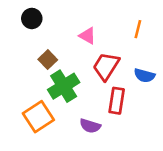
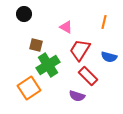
brown square: (48, 60) -> (36, 45), turned -32
red rectangle: (117, 101) -> (88, 76), turned -54
purple semicircle: (90, 126) -> (77, 96), moved

